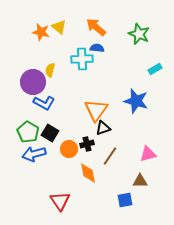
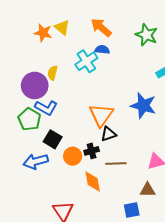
cyan cross: (82, 59) -> (86, 61), turned -30
green pentagon: (28, 132) -> (29, 119), moved
brown line: (110, 156) -> (116, 164), turned 54

